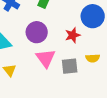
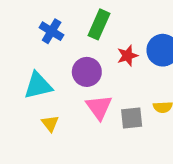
red star: (73, 35) -> (128, 56), moved

